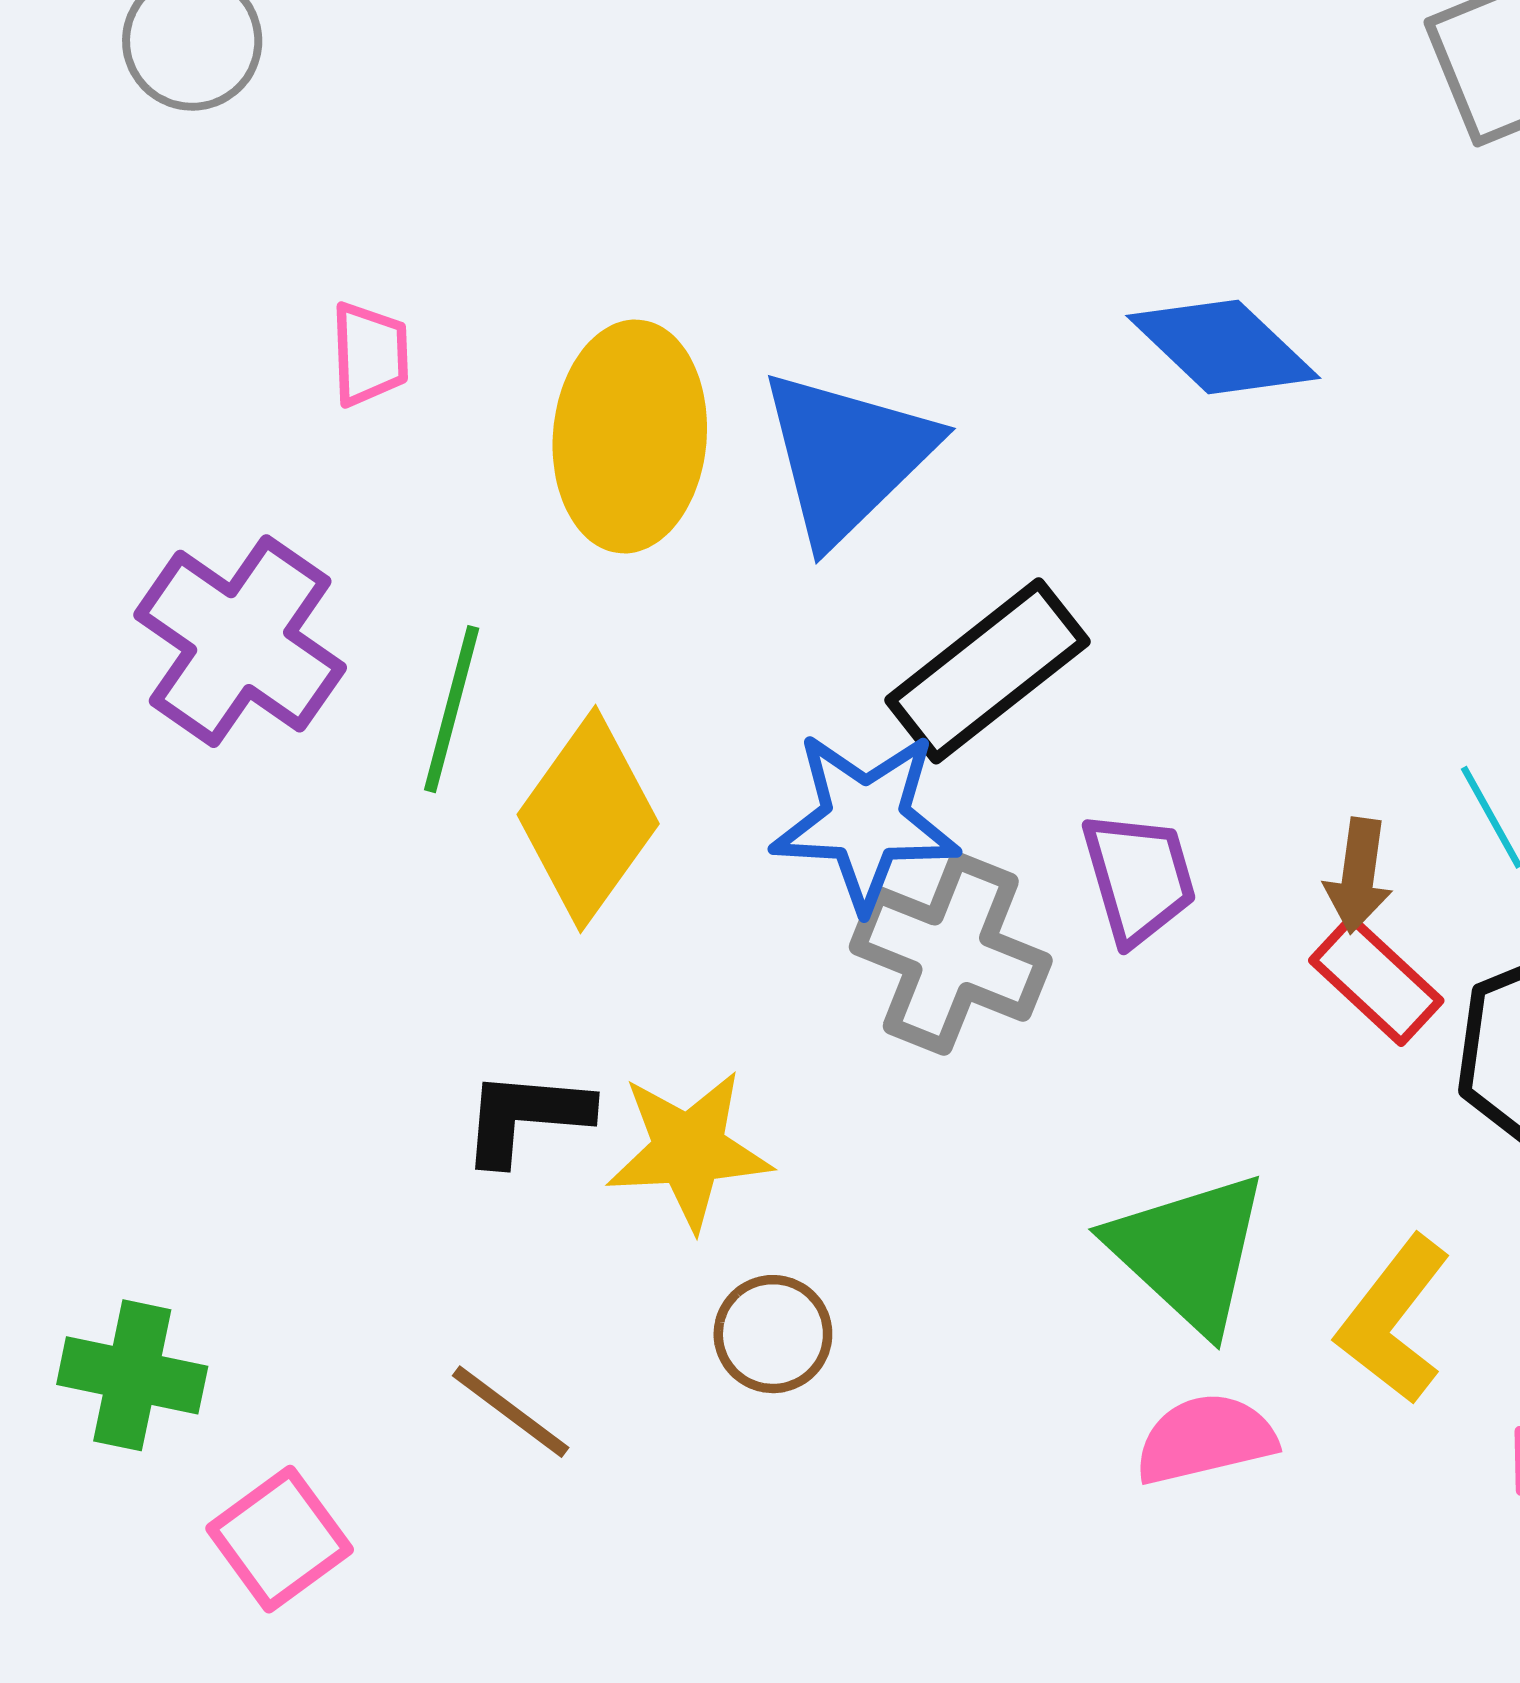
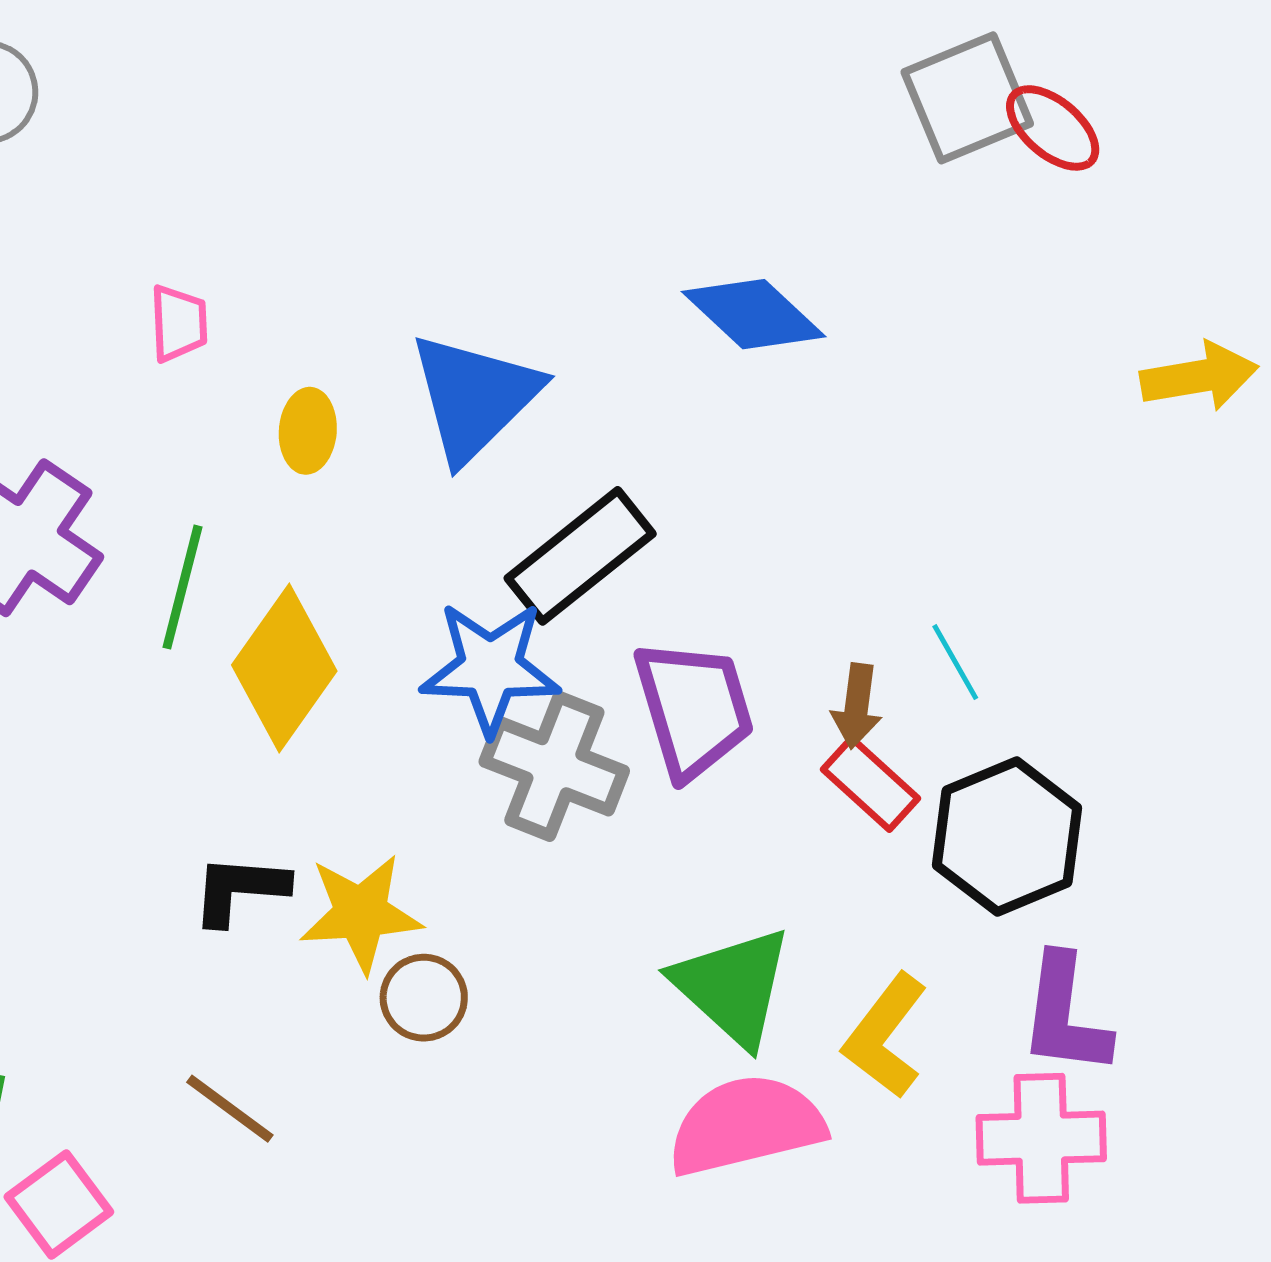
pink trapezoid: (370, 354) -> (179, 323), moved
yellow ellipse: (630, 436) -> (308, 431), moved, size x0.5
purple trapezoid: (1139, 878) -> (694, 709), size x1.4
brown circle: (773, 1334) -> (424, 998), moved
pink semicircle: (1206, 1439) -> (746, 1125), size x1.5

